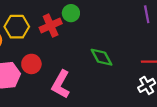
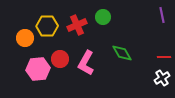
green circle: (71, 13) -> (103, 17), moved
pink L-shape: (61, 84) -> (86, 63), moved

